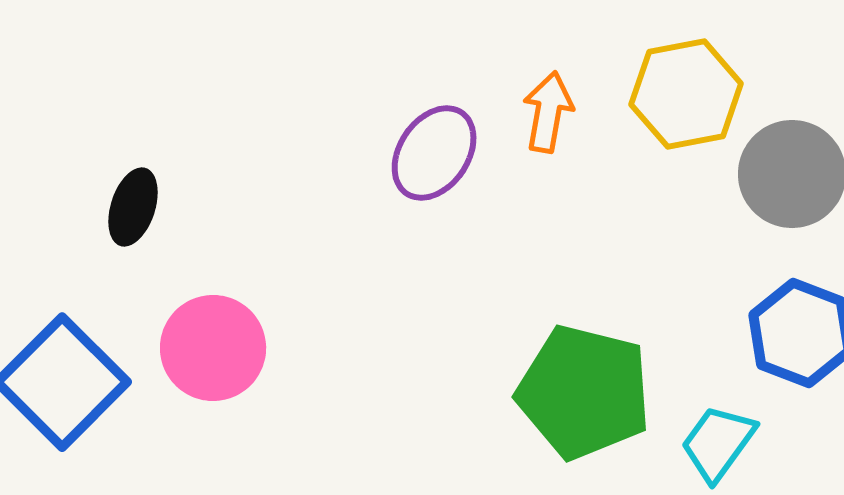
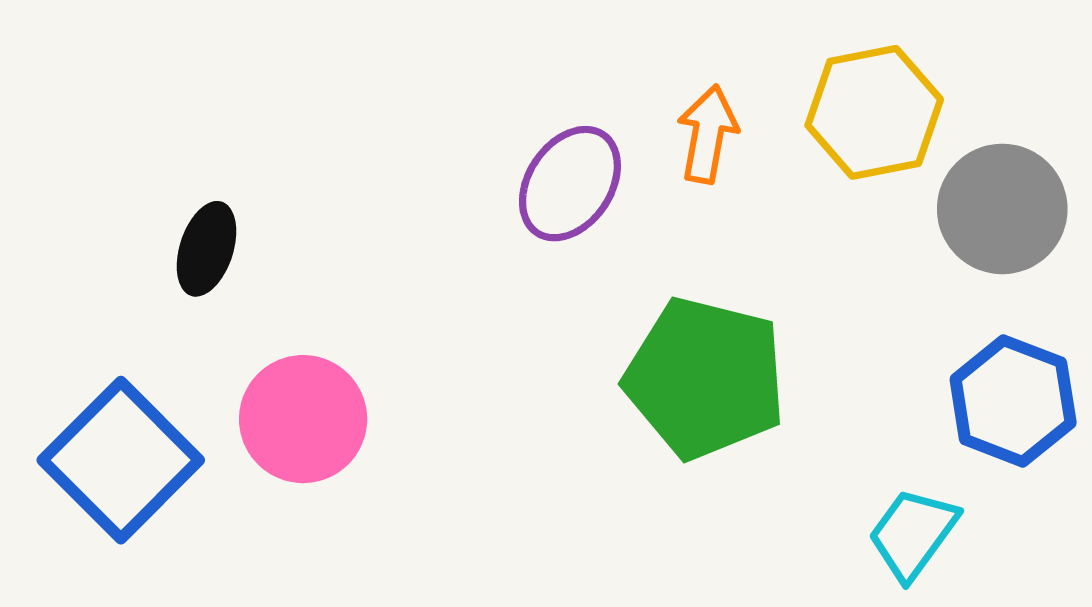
green pentagon: (584, 392) -> (705, 378), moved

